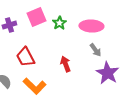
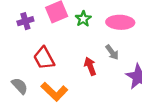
gray arrow: (95, 50) -> (112, 52), moved

